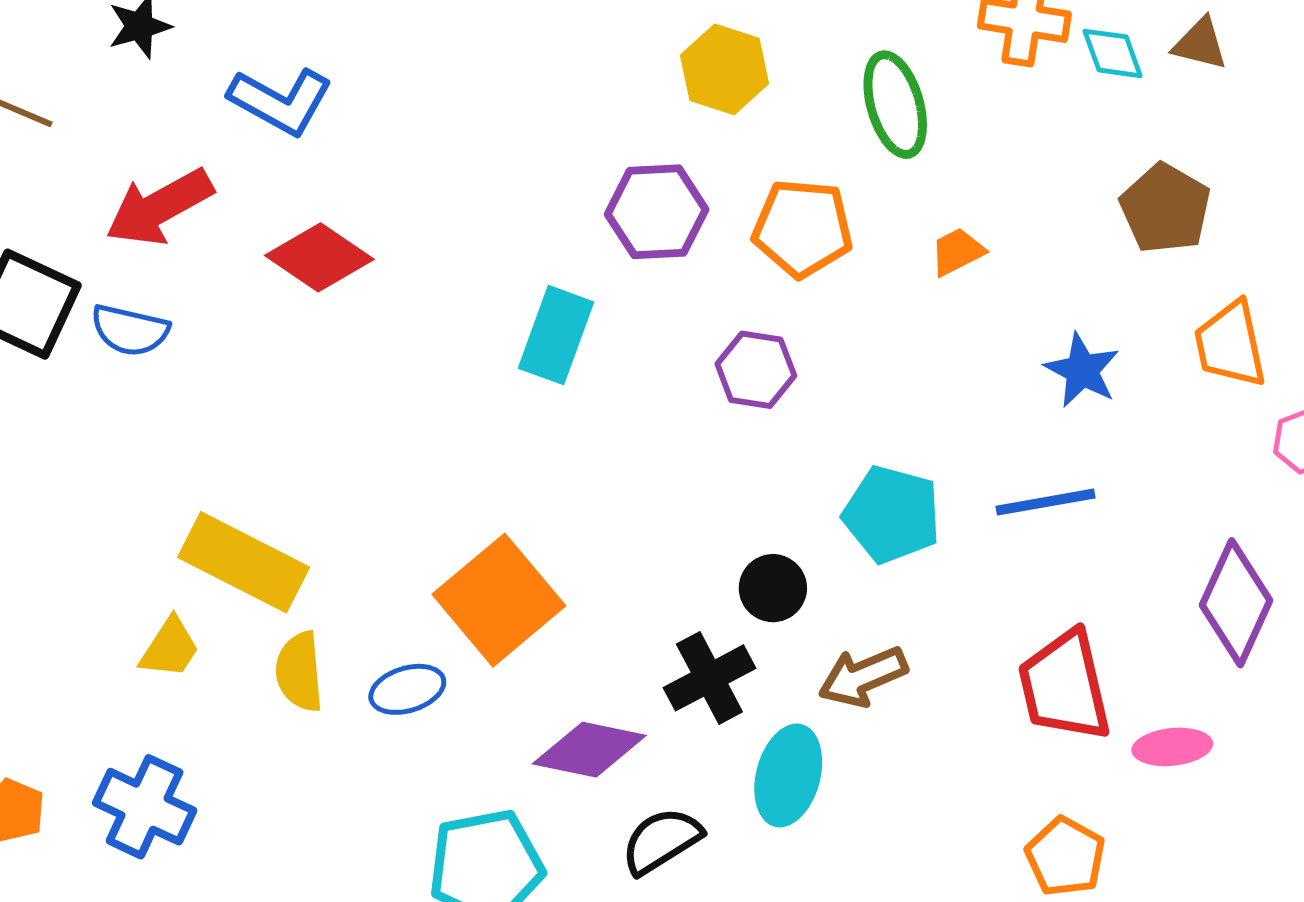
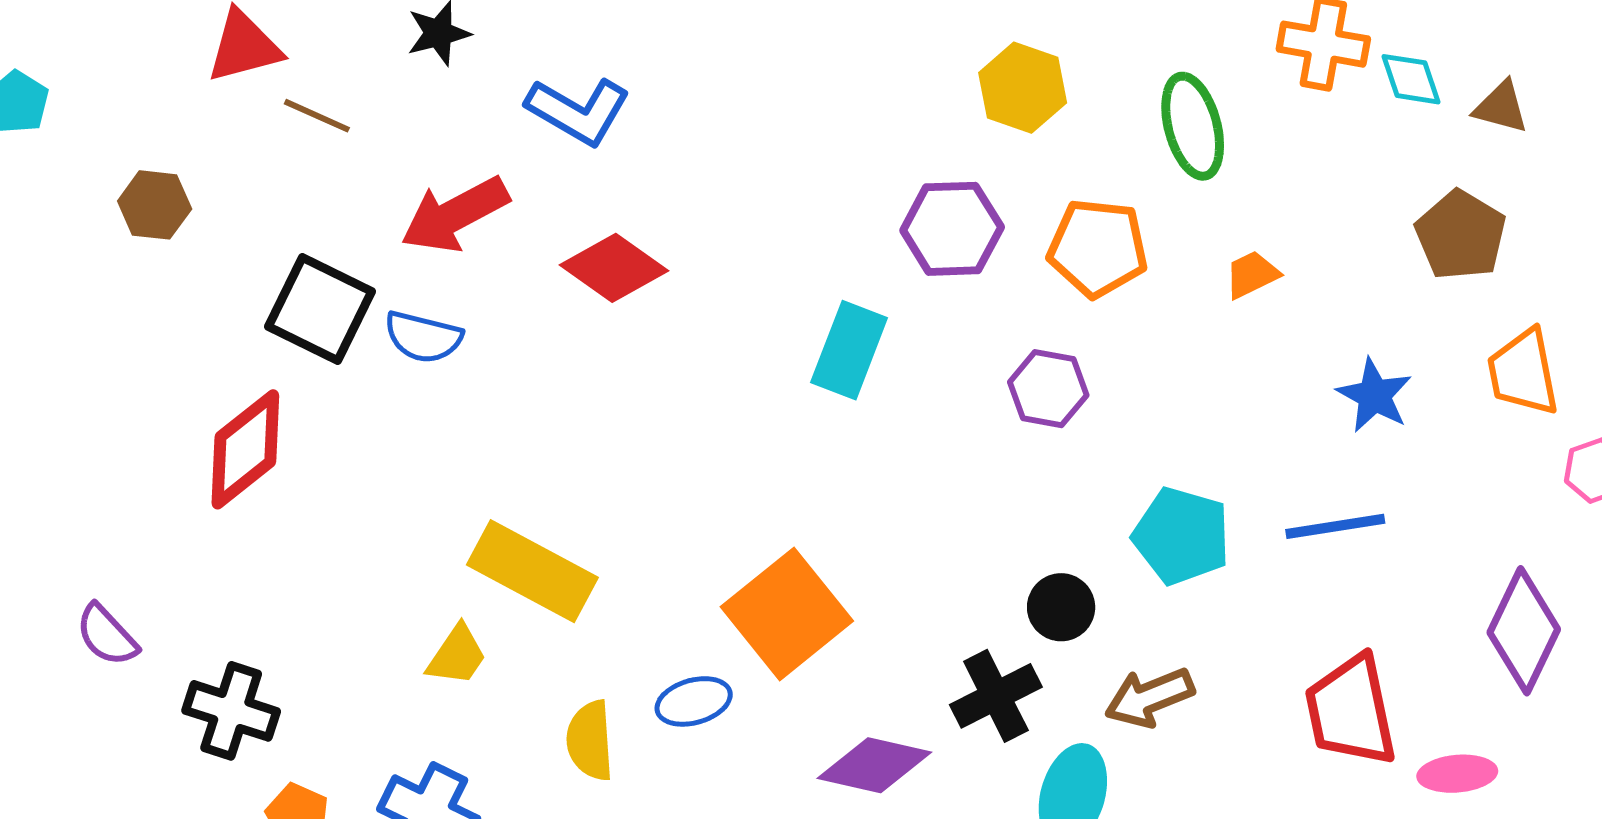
brown triangle: (1200, 44) -> (1501, 107), moved
yellow semicircle: (299, 672) -> (590, 741), moved

